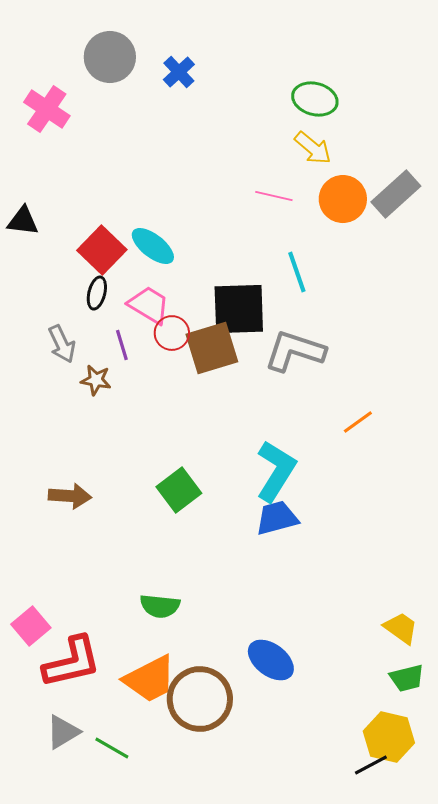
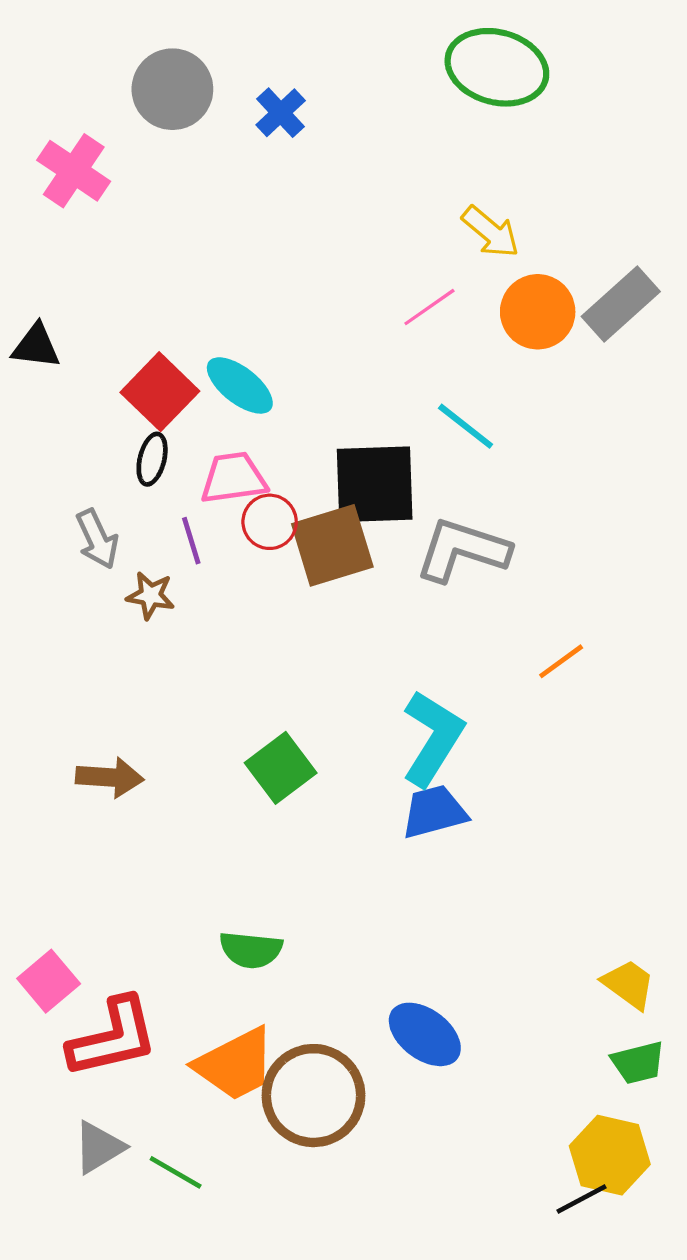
green ellipse: (315, 99) -> (497, 67), moved, size x1.4
pink line: (274, 196) -> (429, 307), turned -48
cyan line: (297, 272) -> (466, 426), turned -33
pink trapezoid: (149, 305) -> (234, 478), turned -39

